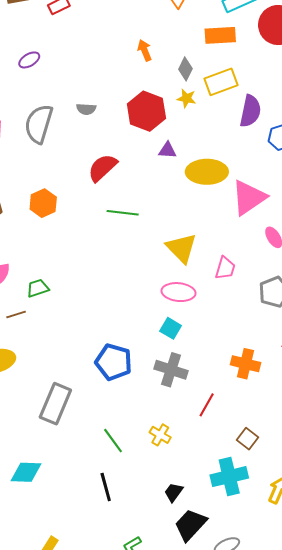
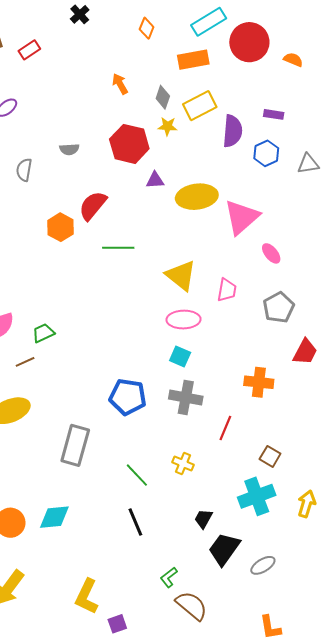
gray semicircle: (39, 124) -> (24, 170), size x0.6
orange hexagon: (43, 203) -> (60, 227), moved

